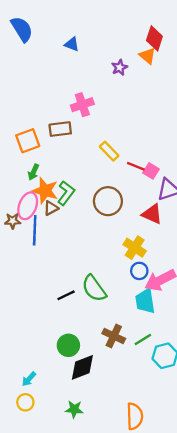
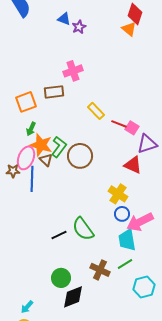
purple star: (120, 67) -> (79, 27), moved
brown circle: (108, 201) -> (80, 156), moved
brown triangle: (51, 208) -> (46, 160), turned -48
green line: (143, 340) -> (125, 264), moved

